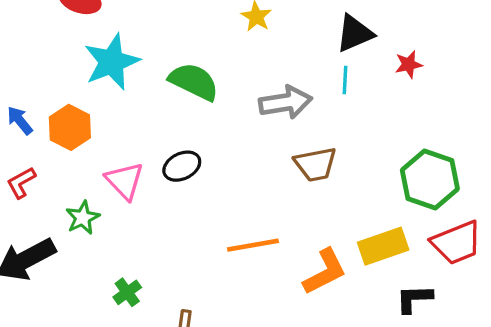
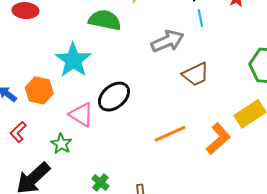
cyan star: (112, 62) -> (73, 60), moved
green semicircle: (194, 82) -> (105, 20), moved
black ellipse: (182, 166) -> (114, 97), size x1.4

